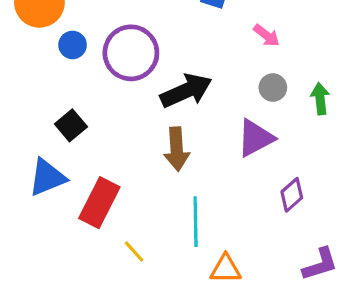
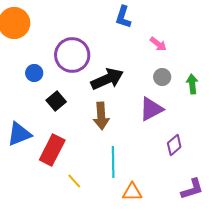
blue circle: (73, 45) -> (34, 73), moved
black square: (71, 125) -> (56, 101), moved

